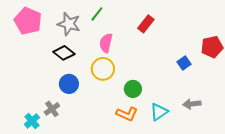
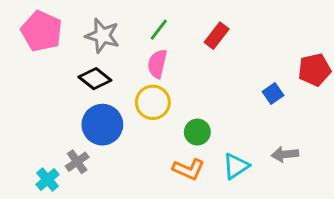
green line: (97, 14) -> (159, 30), moved
blue circle: (69, 84) -> (102, 125), size x1.4

